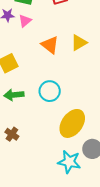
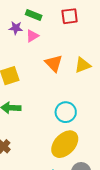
cyan circle: (50, 91) -> (66, 112), moved

